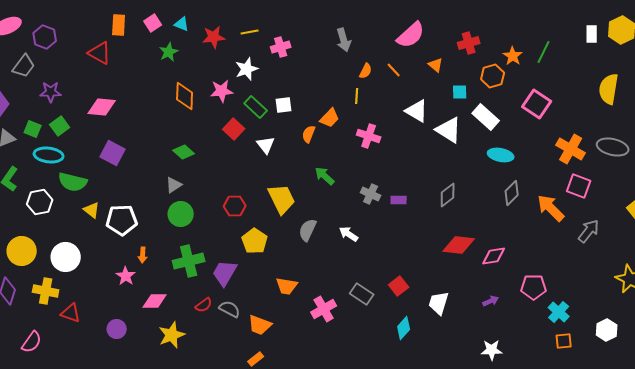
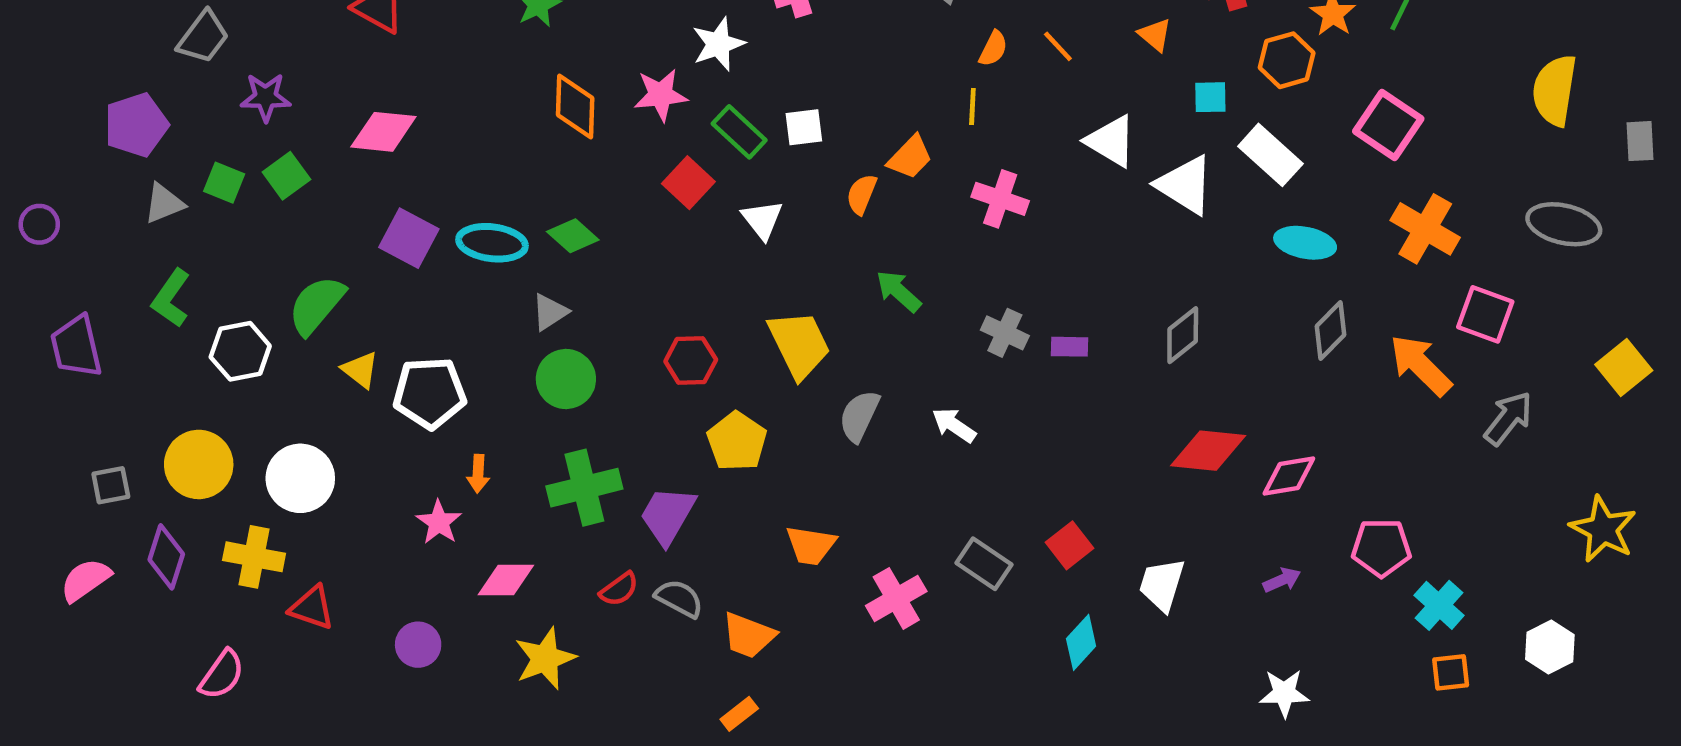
orange cross: (571, 149) -> (1425, 229), moved
cyan ellipse: (49, 155) -> (492, 243), moved
green semicircle: (73, 182) -> (316, 305), turned 116

